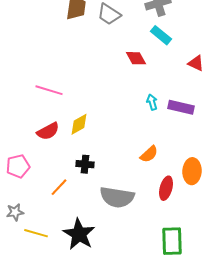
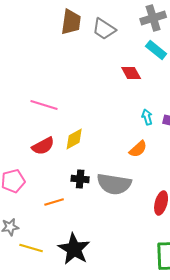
orange semicircle: (149, 154) -> (138, 149), moved
orange line: (59, 187) -> (54, 202), turned 30
gray semicircle: (117, 197) -> (114, 184), moved

